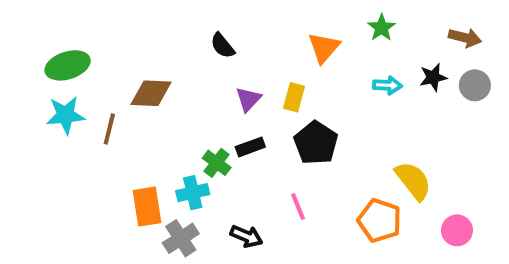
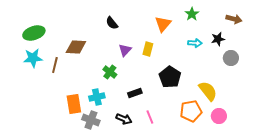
gray circle: (475, 85) -> (231, 58), moved
black pentagon: (316, 143) -> (170, 77), moved
black rectangle: (250, 147) -> (135, 93), moved
green cross: (217, 163) -> (110, 72), moved
pink line: (298, 207) -> (150, 117), moved
orange pentagon: (379, 220) -> (191, 111), turned -30
pink circle: (457, 230) -> (219, 116), moved
gray cross: (181, 238) -> (91, 120), turned -36

